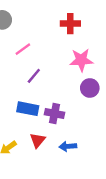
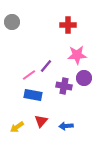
pink line: (23, 49) -> (29, 75), moved
purple line: (34, 76) -> (46, 66), moved
purple cross: (55, 114) -> (64, 86), moved

